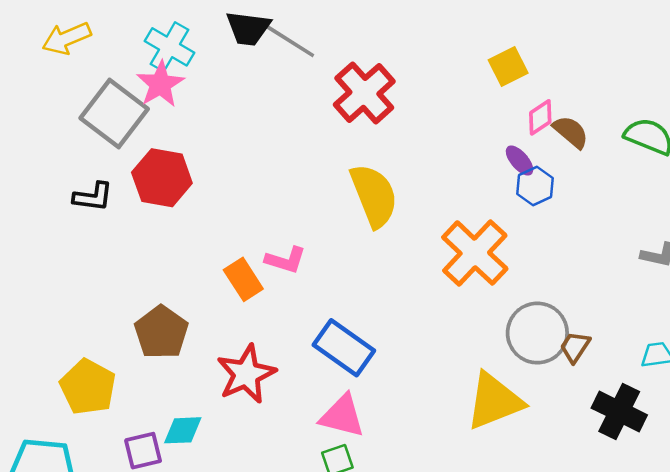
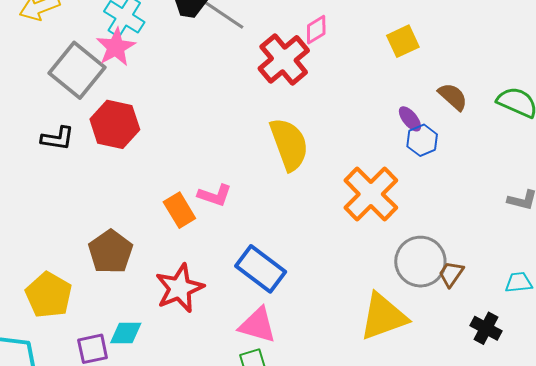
pink diamond: (540, 117) -> (316, 30), moved
black cross: (619, 411) -> (486, 328), size x0.7

